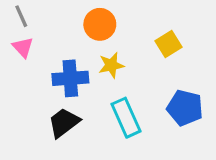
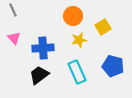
orange circle: (100, 24) -> (73, 16), moved
pink triangle: (23, 47) -> (14, 38), moved
yellow star: (111, 65) -> (79, 40), moved

